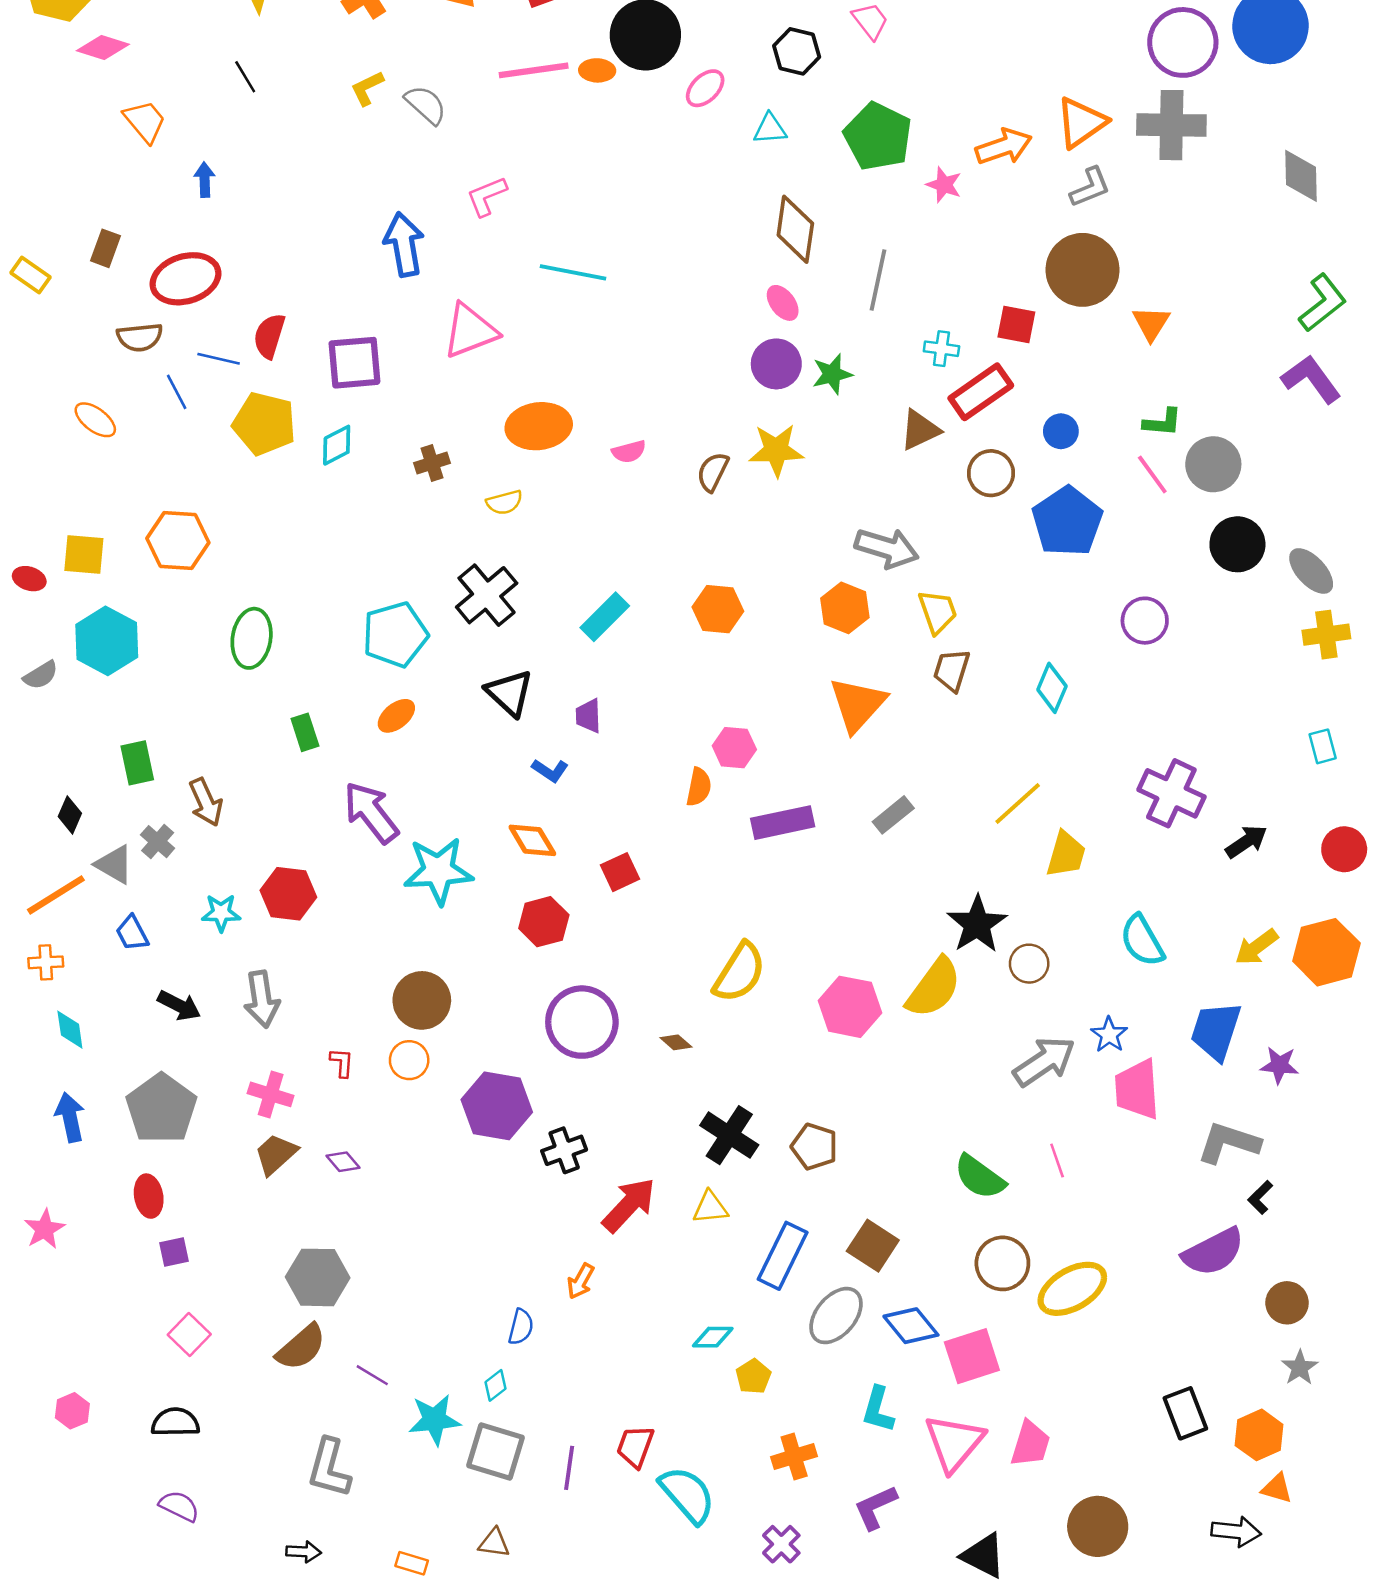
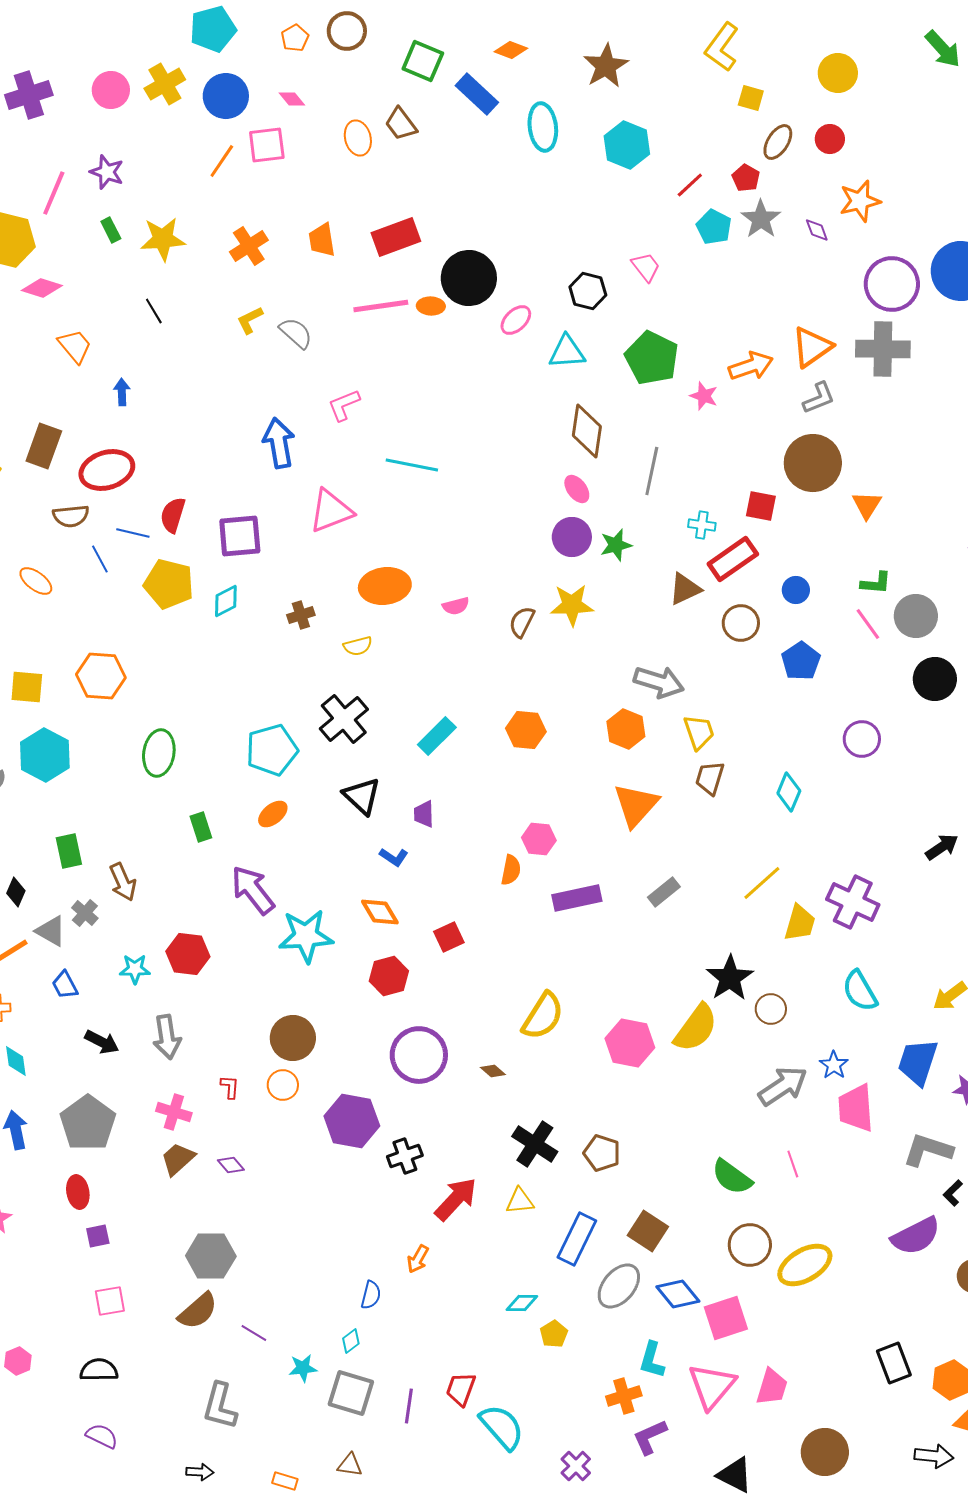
cyan triangle: (770, 129) -> (567, 352), size x1.4
brown rectangle: (105, 248) -> (44, 446), size x1.5
blue pentagon: (1067, 521) -> (801, 661), size x0.7
purple cross: (1171, 793) -> (853, 902), moved
black arrow: (1246, 842) -> (942, 847), moved
pink square: (189, 1335) -> (110, 1301), turned 36
cyan star: (435, 1420) -> (303, 1368), size x0.7
orange cross: (794, 1457) -> (624, 1396), moved

